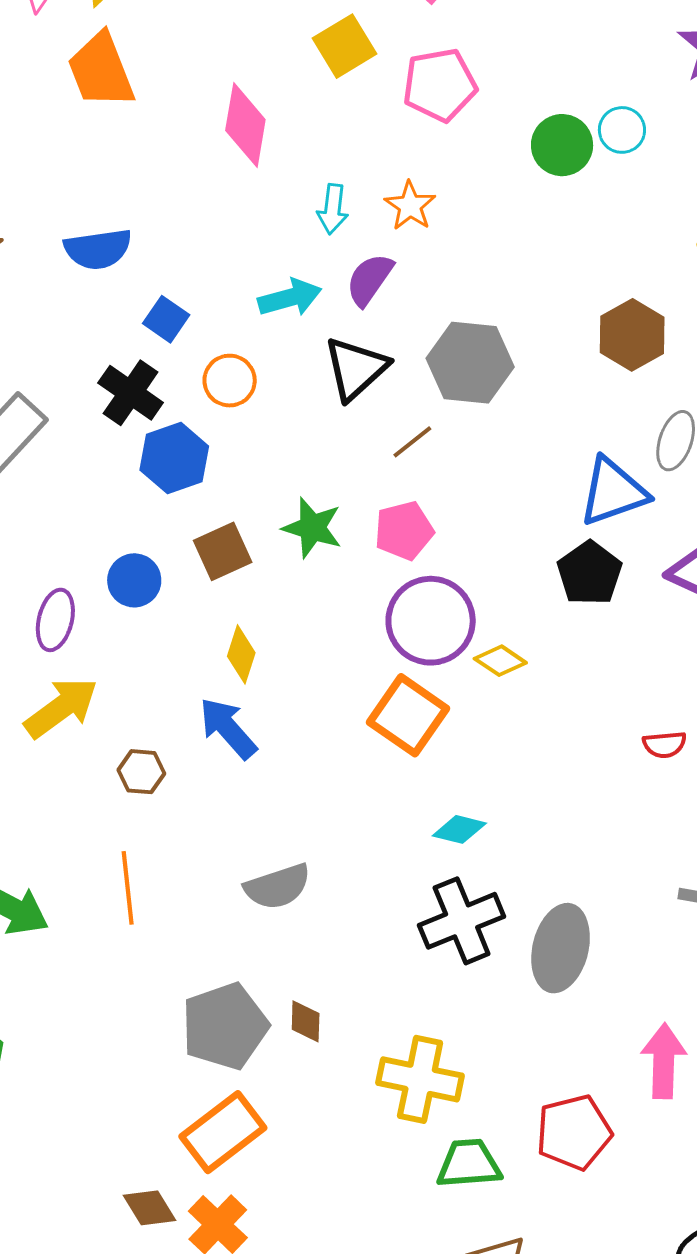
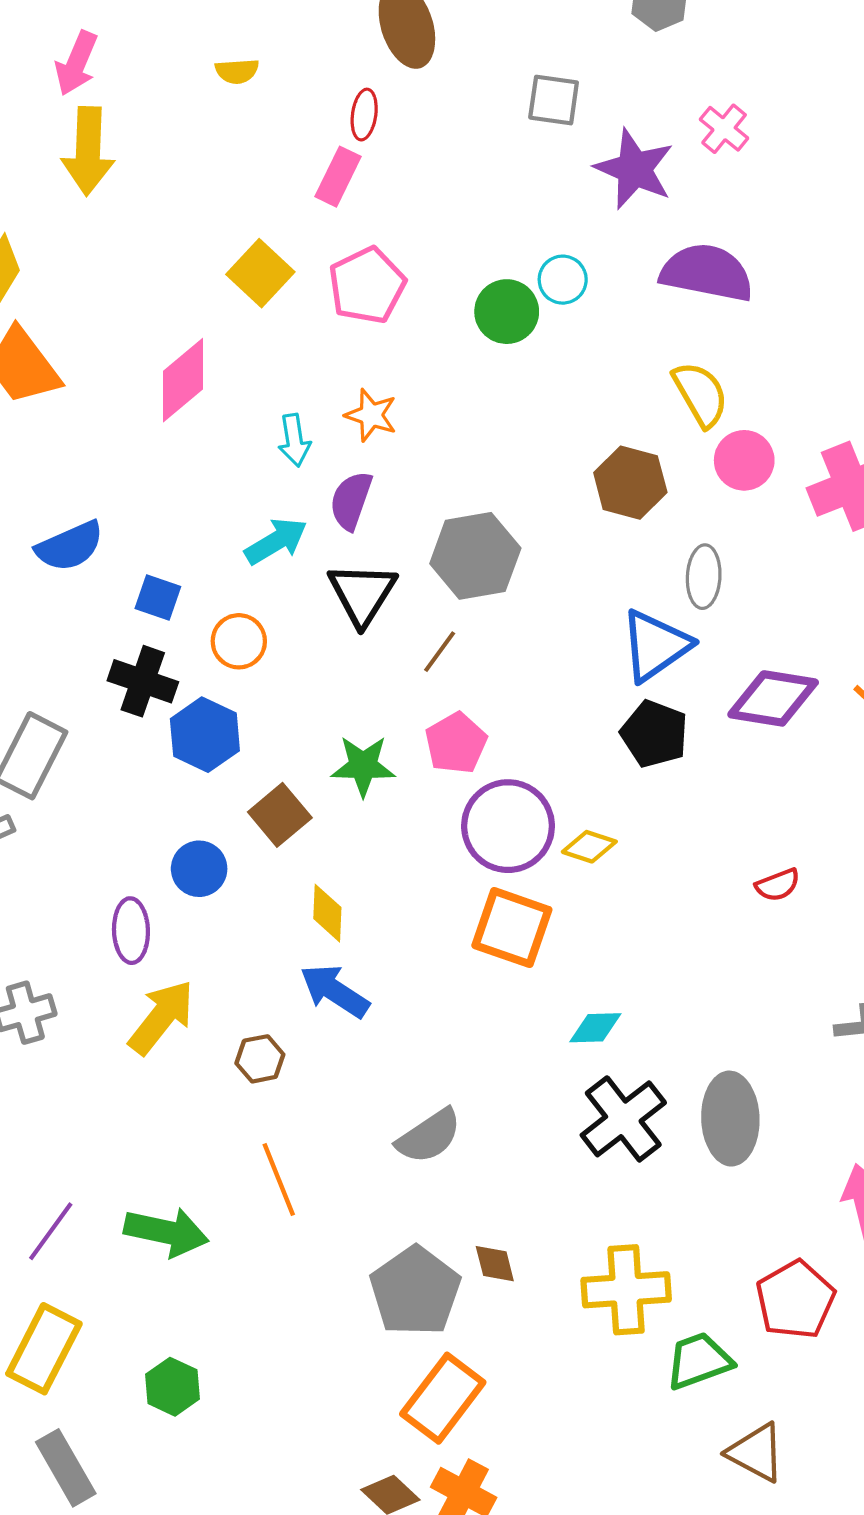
pink diamond: (245, 125) -> (183, 380), turned 56

